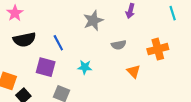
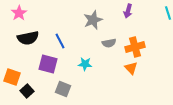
gray semicircle: (119, 45) -> (109, 43), moved
orange cross: (158, 49) -> (135, 47), moved

